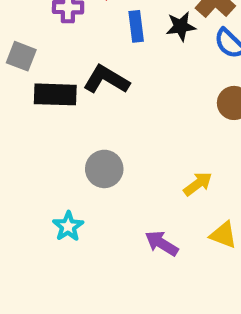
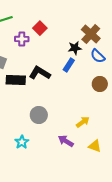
blue rectangle: (136, 26) -> (69, 65), moved, turned 40
purple arrow: (162, 243) -> (66, 141), moved

